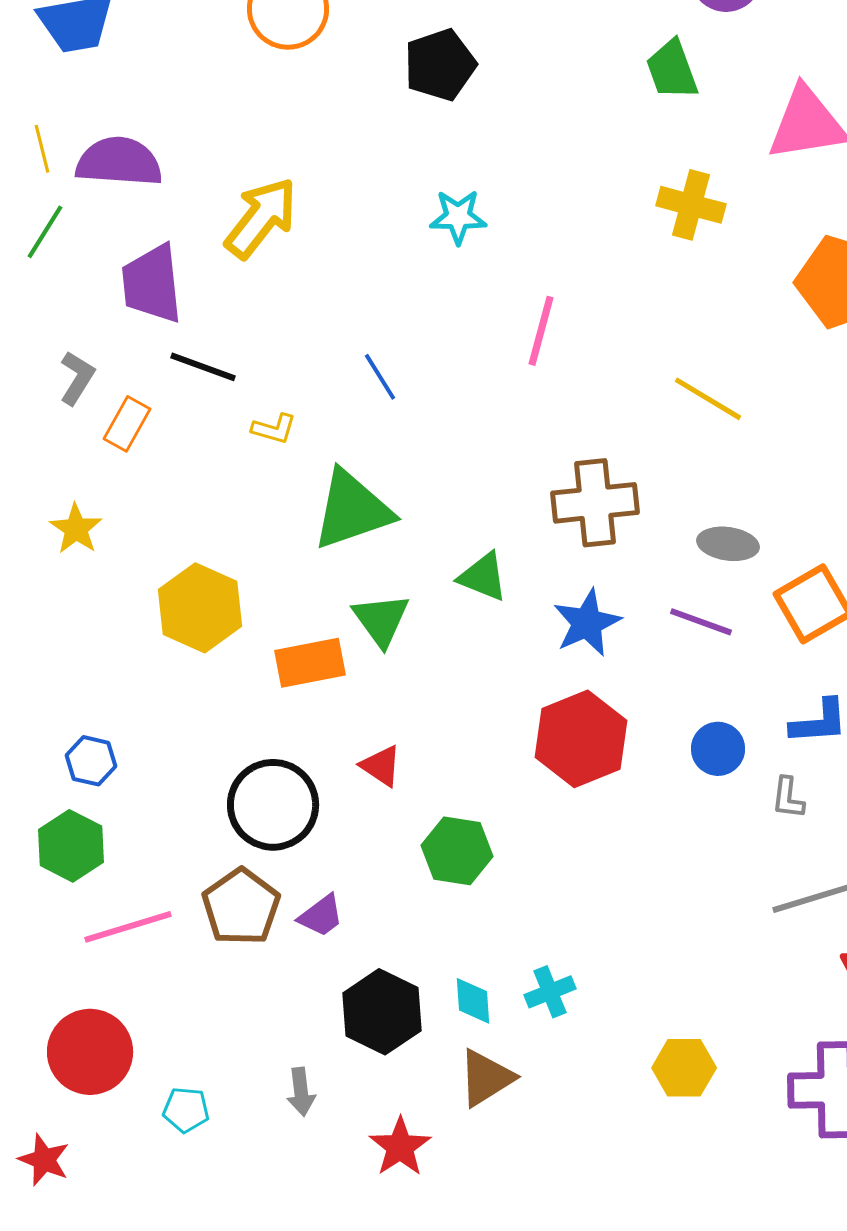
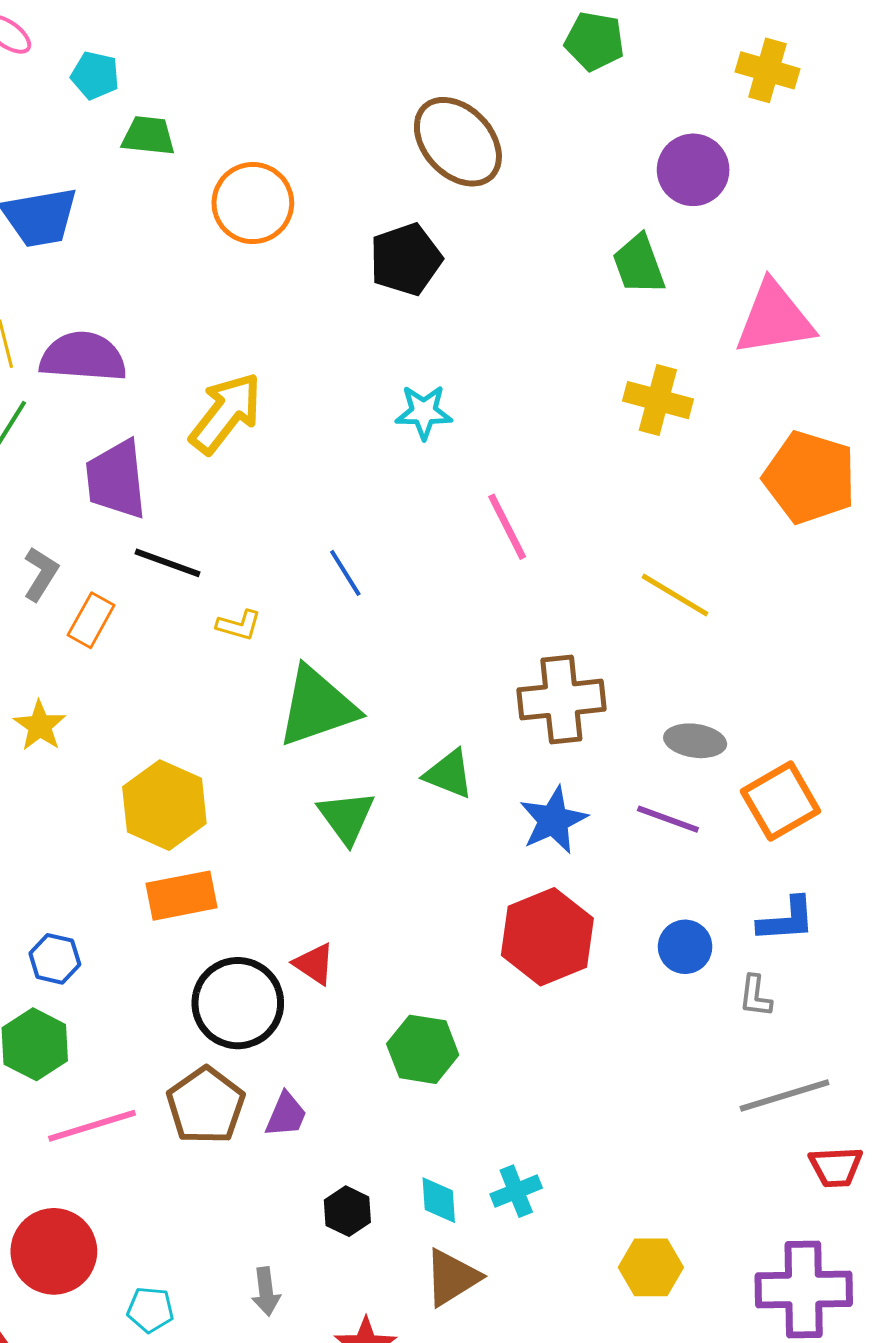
pink line: (541, 331) -> (507, 527), turned -42
orange rectangle: (310, 663) -> (181, 896), moved
red triangle: (381, 766) -> (314, 964), moved
purple trapezoid: (321, 916) -> (286, 1115), turned -30
black hexagon: (382, 1012) -> (347, 1211), size x0.6

